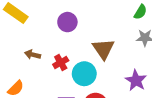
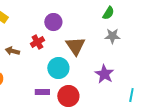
purple circle: (67, 22) -> (53, 22), moved
red cross: (61, 62) -> (37, 42), moved

